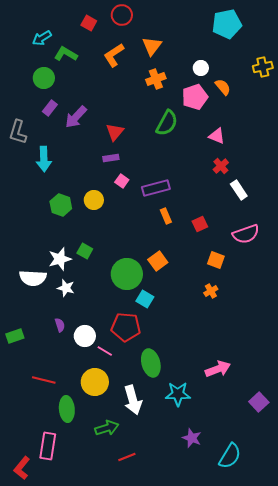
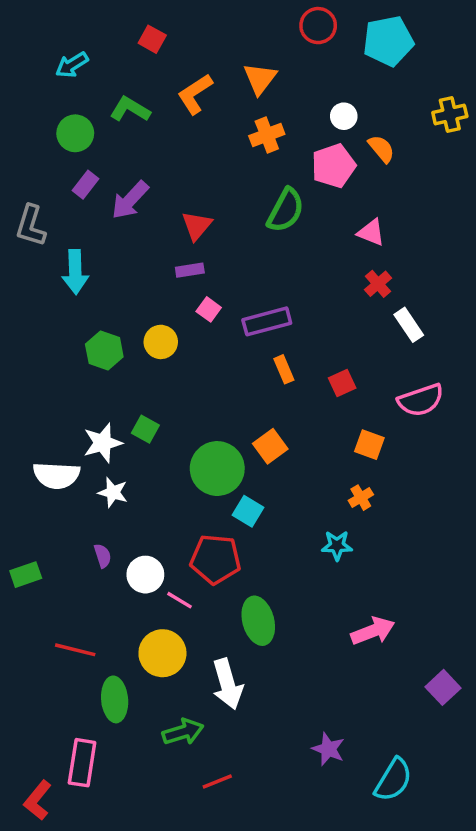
red circle: (122, 15) -> (318, 26), moved
green L-shape: (66, 54) -> (130, 109), moved
cyan star: (178, 394) -> (337, 545), moved, size x0.7

